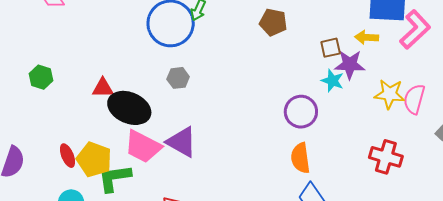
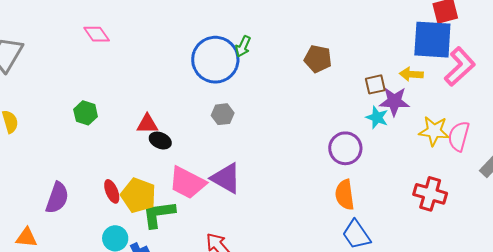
black ellipse: (129, 108) -> (160, 141), moved, size x0.5

